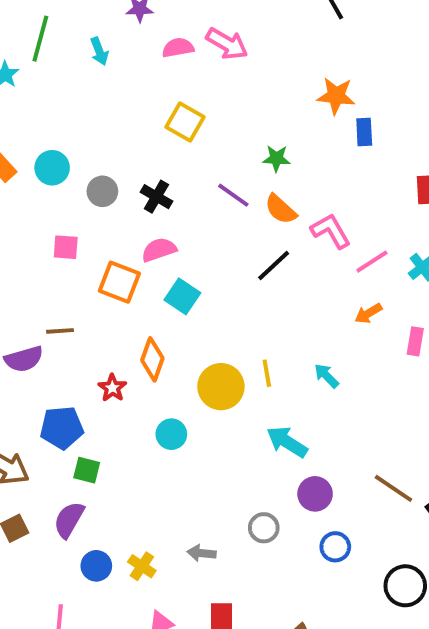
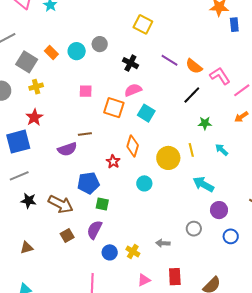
green star: (276, 158) -> (205, 123), moved
gray circle: (102, 191) -> (100, 44), moved

